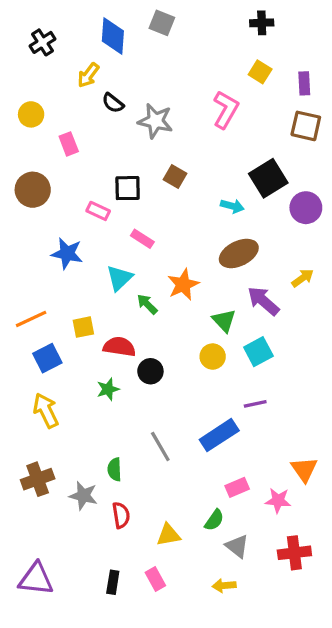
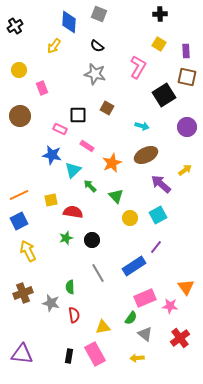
black cross: (43, 42) -> (15, 26), moved
black semicircle: (113, 103) -> (97, 46), moved
black square: (268, 178) -> (164, 95), moved
blue star: (67, 253) -> (52, 155), moved
orange star: (183, 285) -> (112, 163), moved
green triangle: (224, 321) -> (116, 196), moved
blue square: (47, 358) -> (19, 221), moved
black circle: (150, 371) -> (92, 240), moved
purple line: (255, 404) -> (156, 247), turned -40
pink rectangle: (237, 487) -> (145, 298), size x1.5
red cross: (294, 553) -> (180, 338), turned -30
pink rectangle: (155, 579) -> (95, 354), size x1.6

